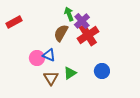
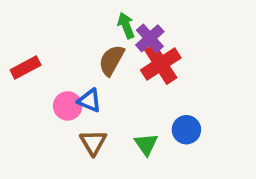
red rectangle: (14, 22) -> (26, 68), moved
green triangle: (70, 73) -> (146, 144), moved, turned -32

